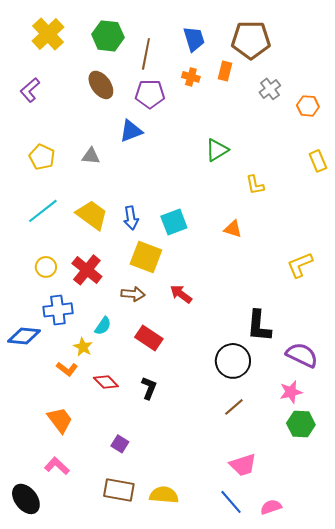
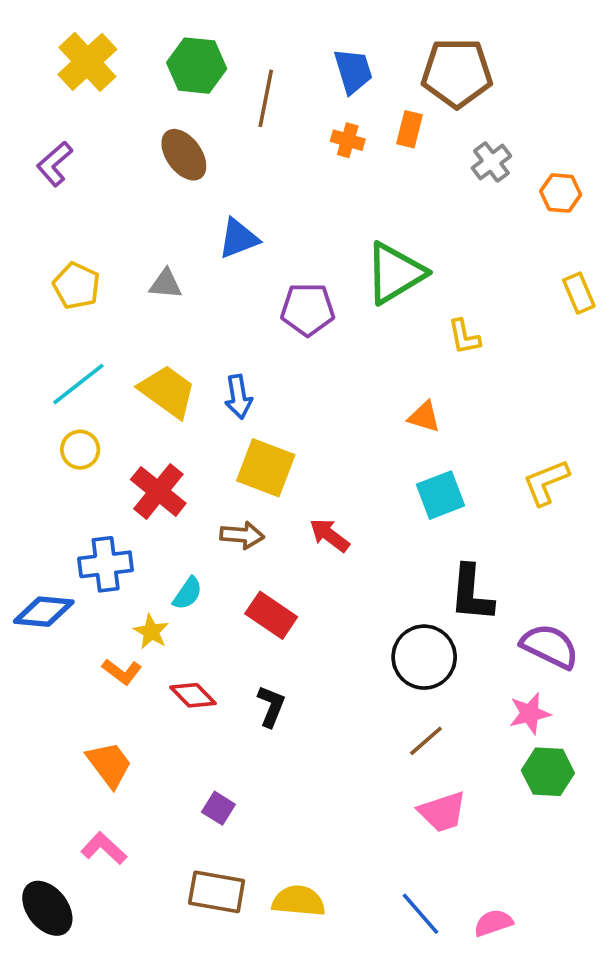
purple pentagon: (150, 94) -> (308, 309), moved
green triangle: (217, 150) -> (395, 273), size x1.5
cyan square: (174, 222) -> (440, 495), moved
yellow circle: (46, 267) -> (80, 450), moved
pink trapezoid: (243, 465) -> (442, 812), moved

